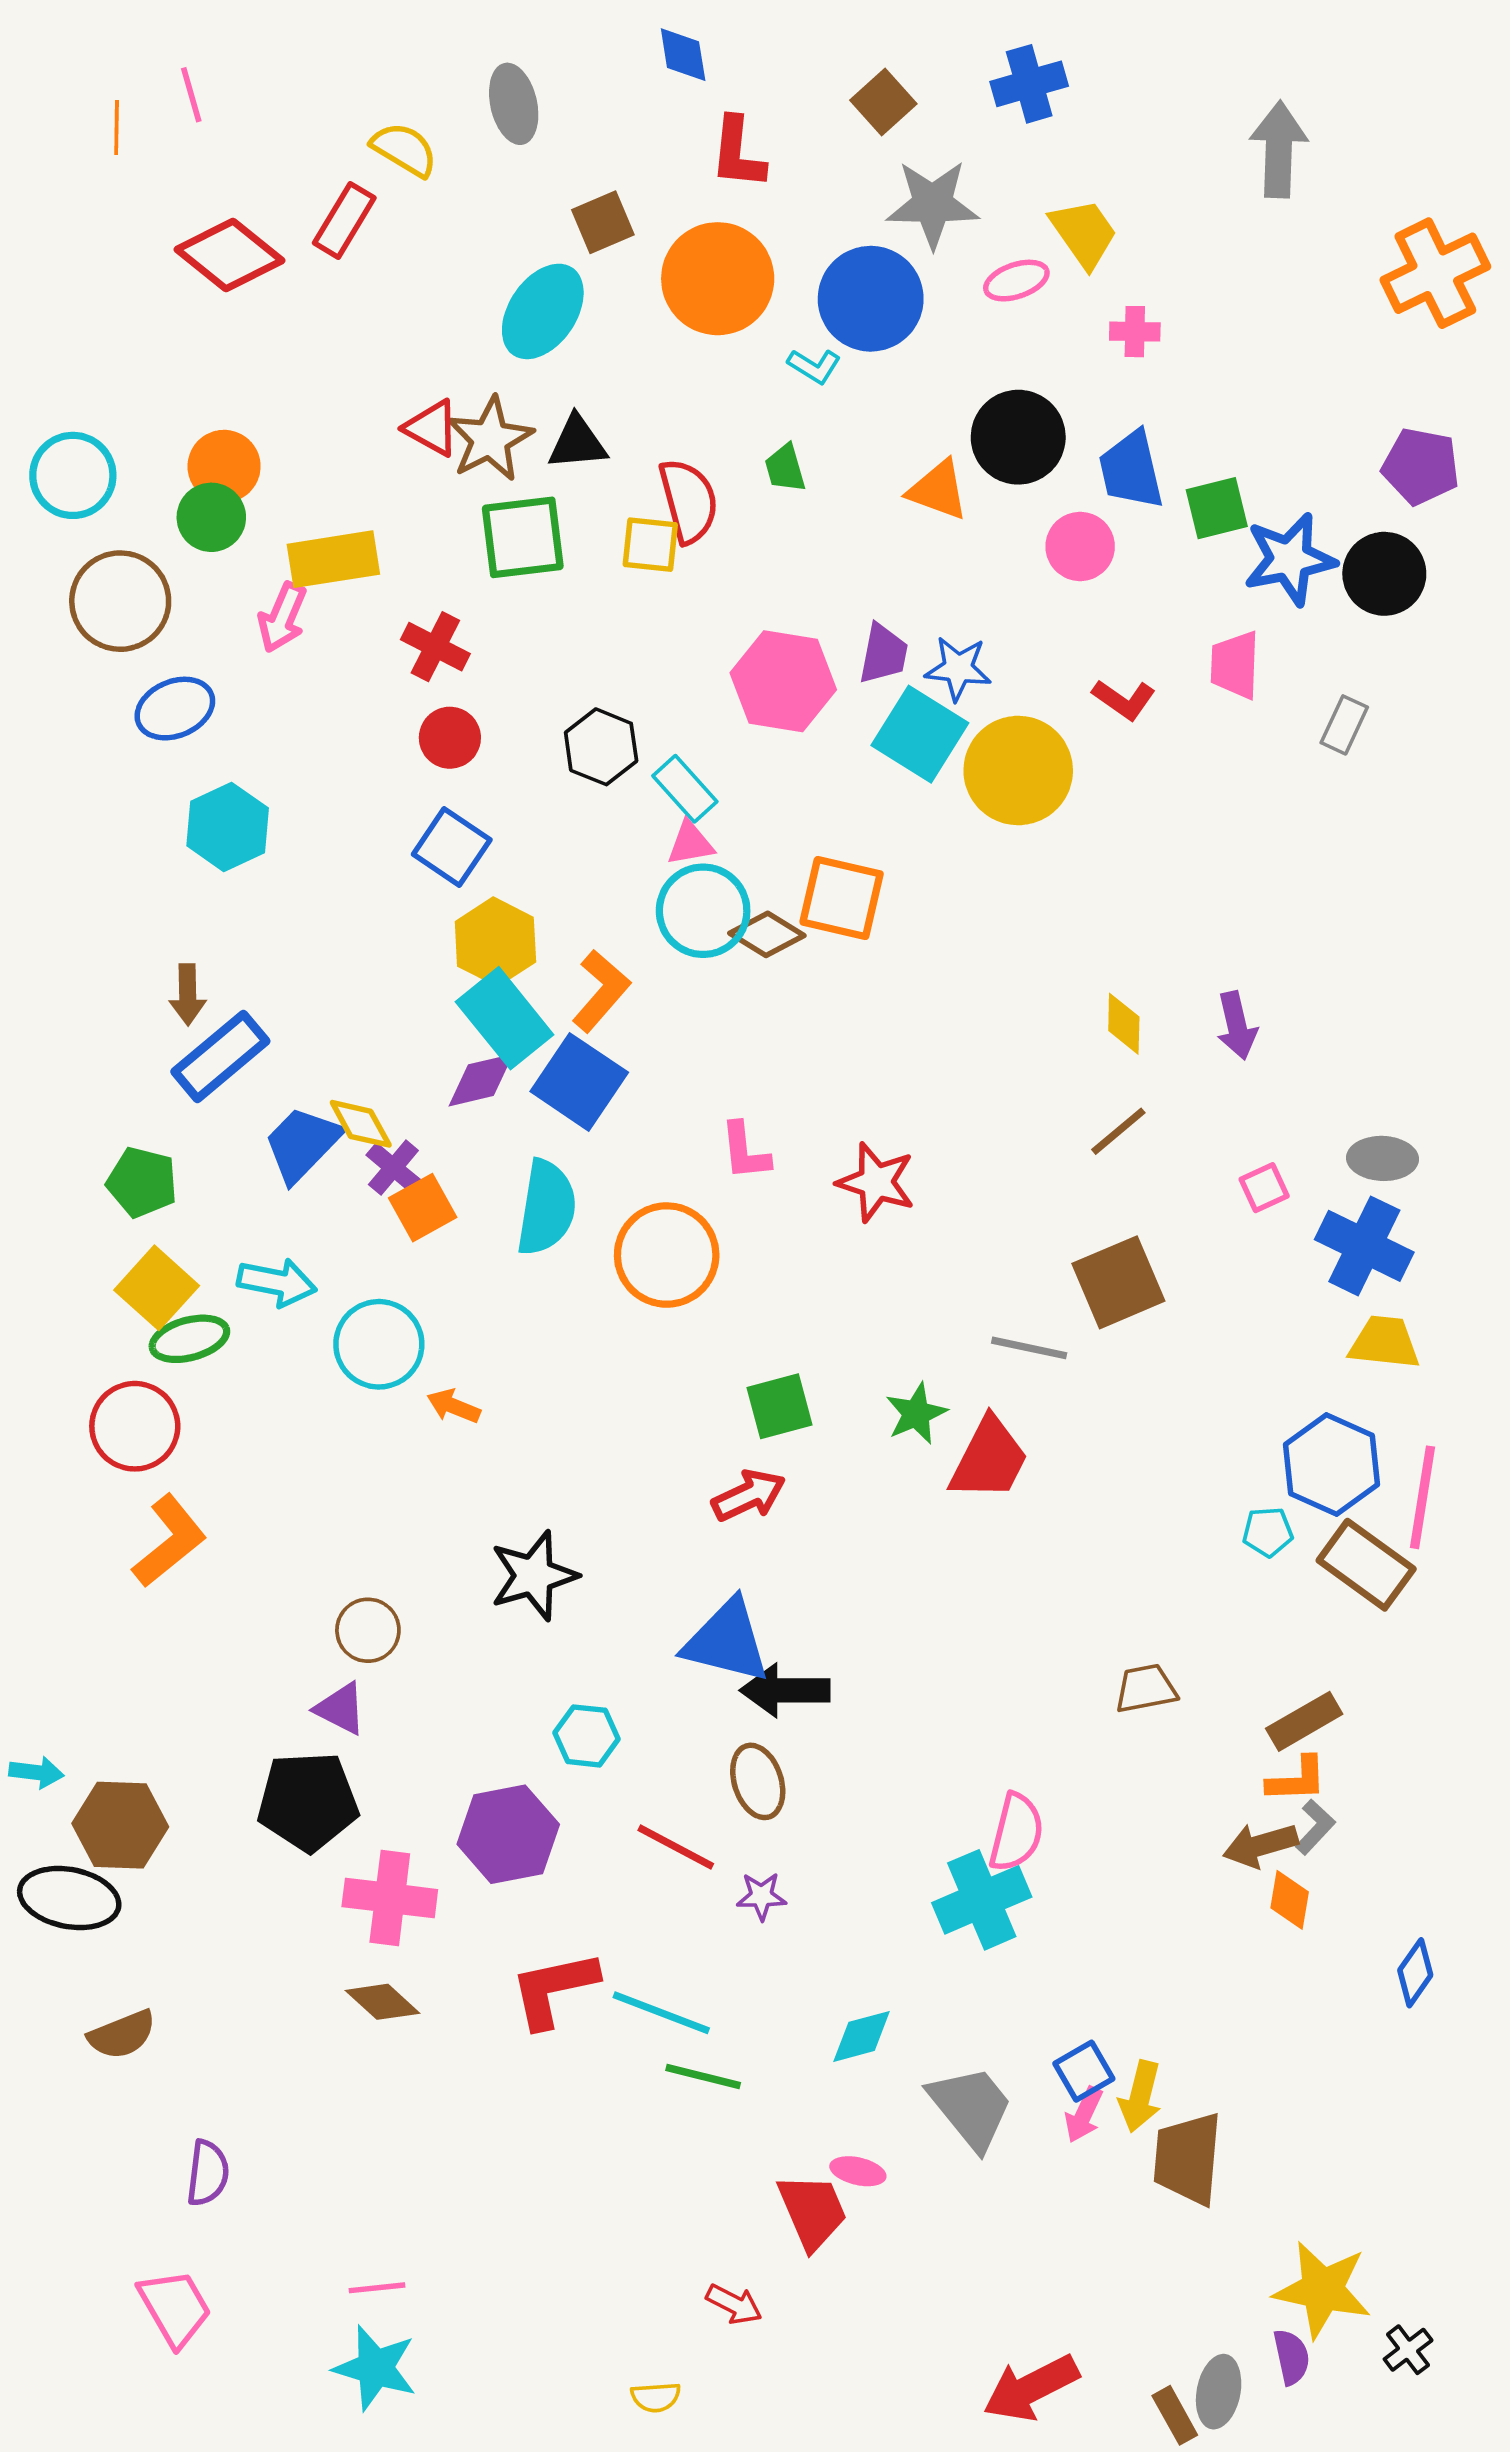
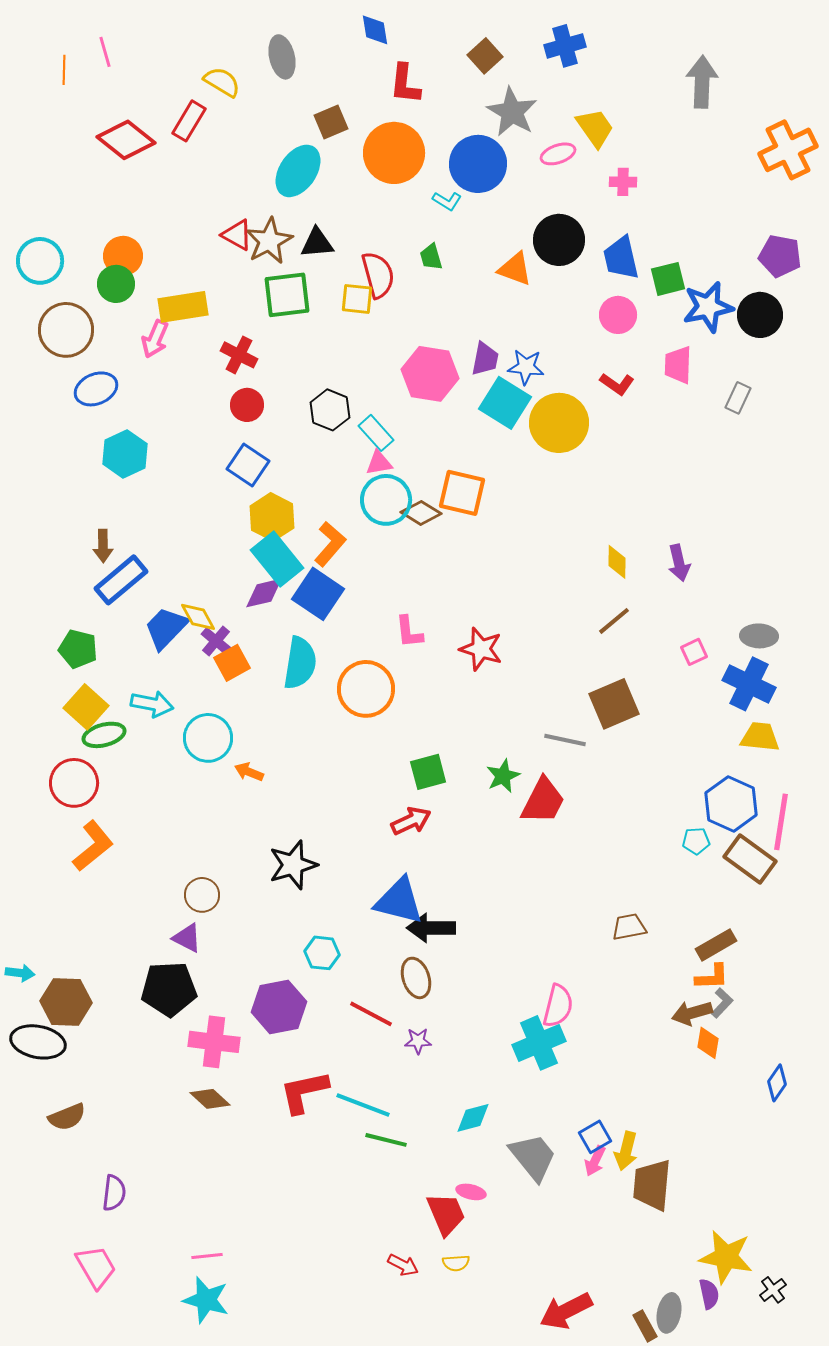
gray star: (933, 204) -> (512, 112), turned 30
pink circle: (1080, 546) -> (618, 315), moved
yellow semicircle: (656, 2397) -> (456, 1263), moved

